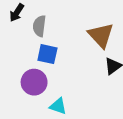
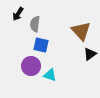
cyan triangle: (58, 106) -> (50, 75), moved

